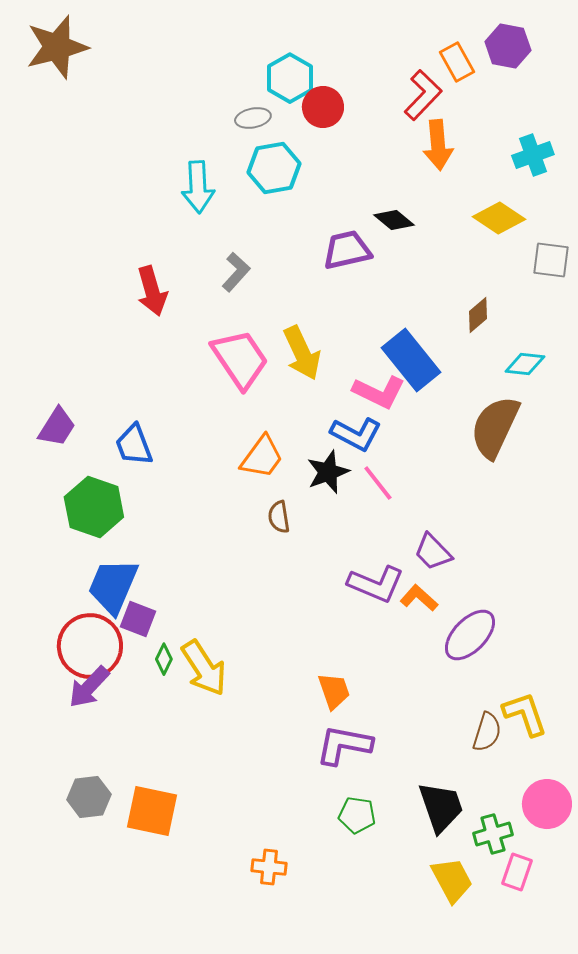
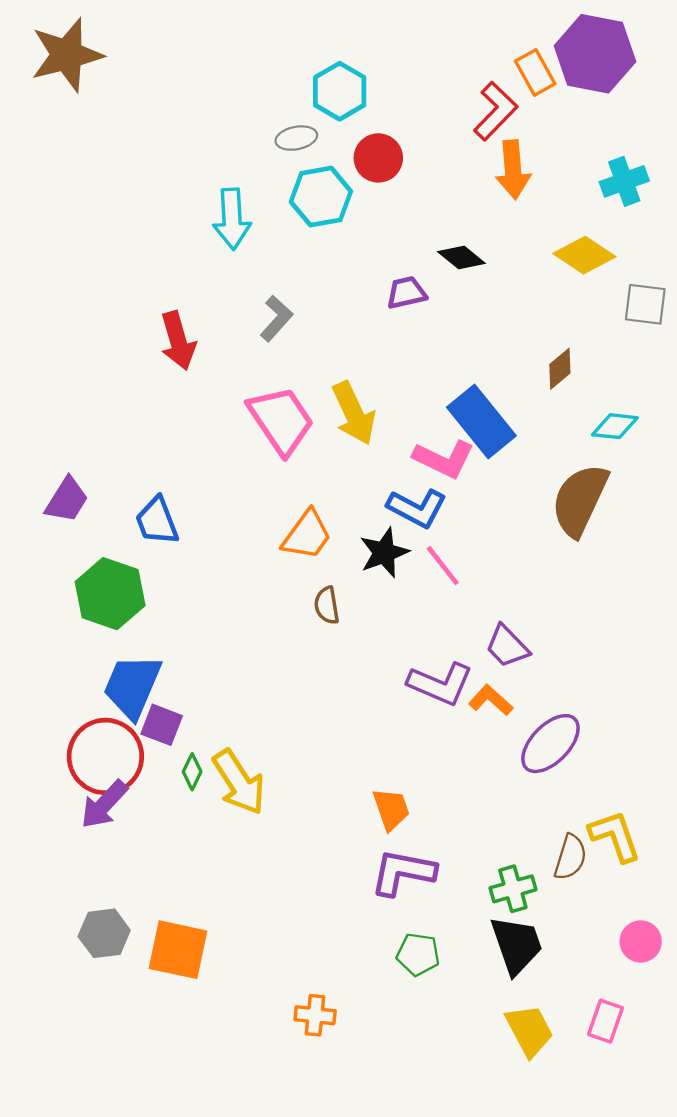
purple hexagon: (508, 46) -> (595, 54), size x1.5
red circle: (323, 107) -> (378, 158), moved
purple trapezoid: (347, 250) -> (406, 293), size x0.7
pink circle: (547, 804) -> (641, 941), size x0.7
green cross: (493, 834) -> (513, 889), moved

